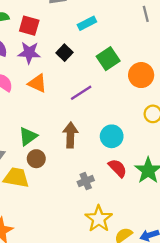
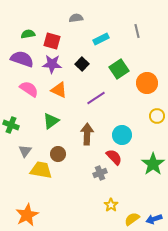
gray line: (146, 14) -> (137, 31), moved
green triangle: (28, 136) -> (51, 121), moved
red semicircle: (118, 168) -> (114, 157), moved
yellow star: (99, 219) -> (111, 205), size x0.6

